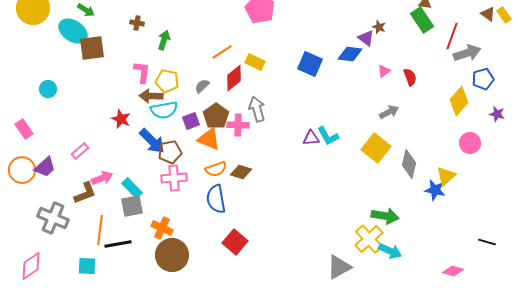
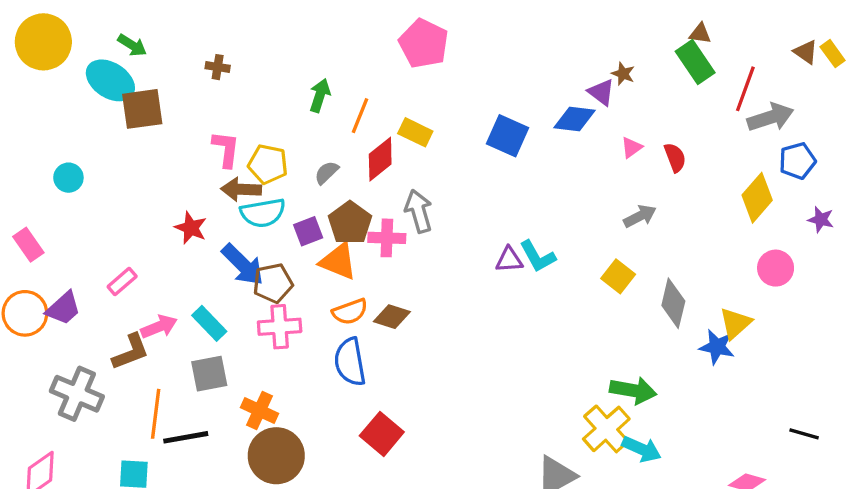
green arrow: (164, 40) -> (320, 95), moved
orange line: (222, 52) -> (360, 116), turned -35
yellow square: (376, 148) -> (618, 276), size x0.7
cyan rectangle: (132, 188) -> (209, 323), moved

